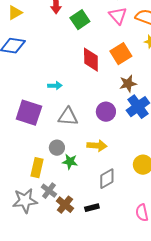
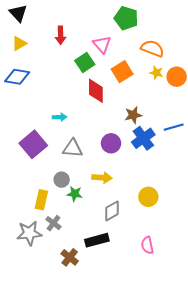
pink triangle: (118, 16) -> (102, 44), moved
green square: (80, 20) -> (85, 63), moved
orange square: (121, 54) -> (122, 72), moved
purple square: (29, 113) -> (33, 144), turned 32
brown cross: (65, 205) -> (70, 257), moved
black rectangle: (92, 208) -> (97, 240), size x1.6

